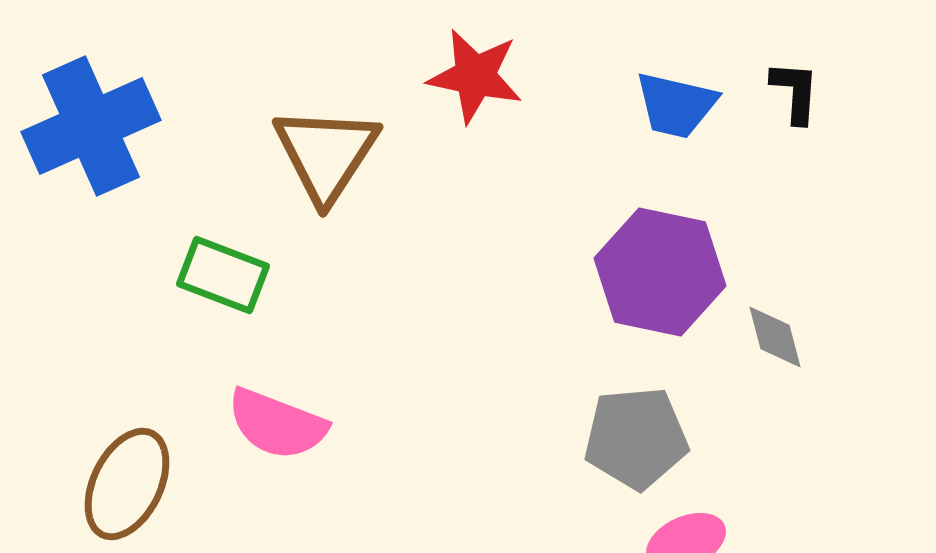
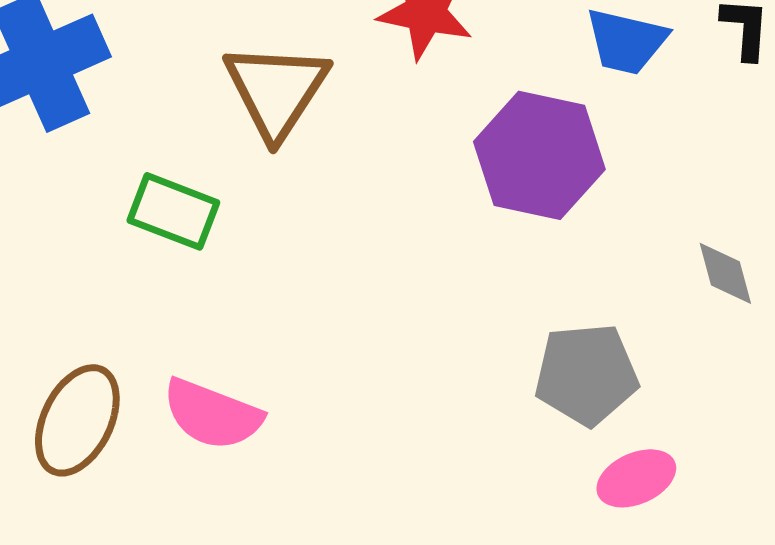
purple hexagon: (660, 272) -> (539, 155), moved
pink semicircle: (277, 424) -> (212, 414), moved

